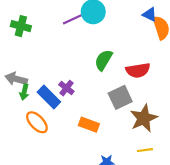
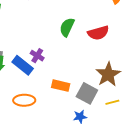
gray square: (120, 97) -> (87, 93), moved, turned -30
orange ellipse: (37, 122) -> (24, 100), moved, turned -40

